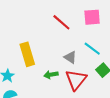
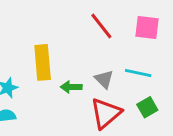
cyan line: (92, 49) -> (138, 73), turned -36
green arrow: (51, 75) -> (71, 87), moved

